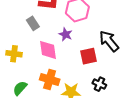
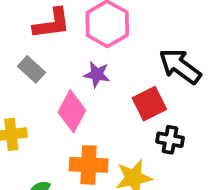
pink diamond: (48, 50) -> (72, 111), turned 50
black cross: (99, 84) -> (170, 140), moved

